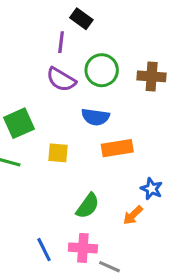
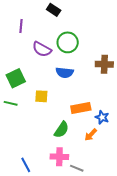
purple line: (61, 42) -> (21, 26), moved
brown cross: (152, 76) -> (104, 64), moved
orange rectangle: (117, 148) -> (81, 108), moved
blue line: (44, 250) -> (26, 165), moved

